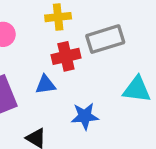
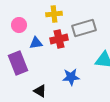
blue triangle: (45, 85) -> (36, 43), moved

